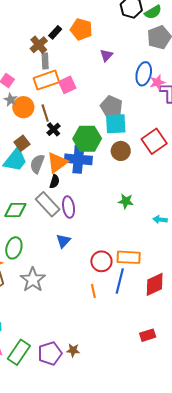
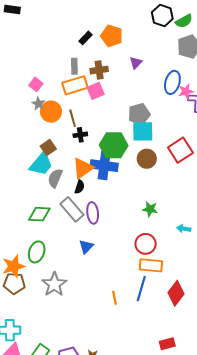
brown cross: (39, 45) -> (99, 70), moved, turned 30
gray pentagon: (111, 107) -> (139, 114), turned 30
black cross: (54, 129) -> (80, 135), turned 32
gray semicircle: (37, 164) -> (55, 178), moved
red circle: (101, 261) -> (146, 244), moved
red diamond: (155, 284) -> (176, 293), turned -30

